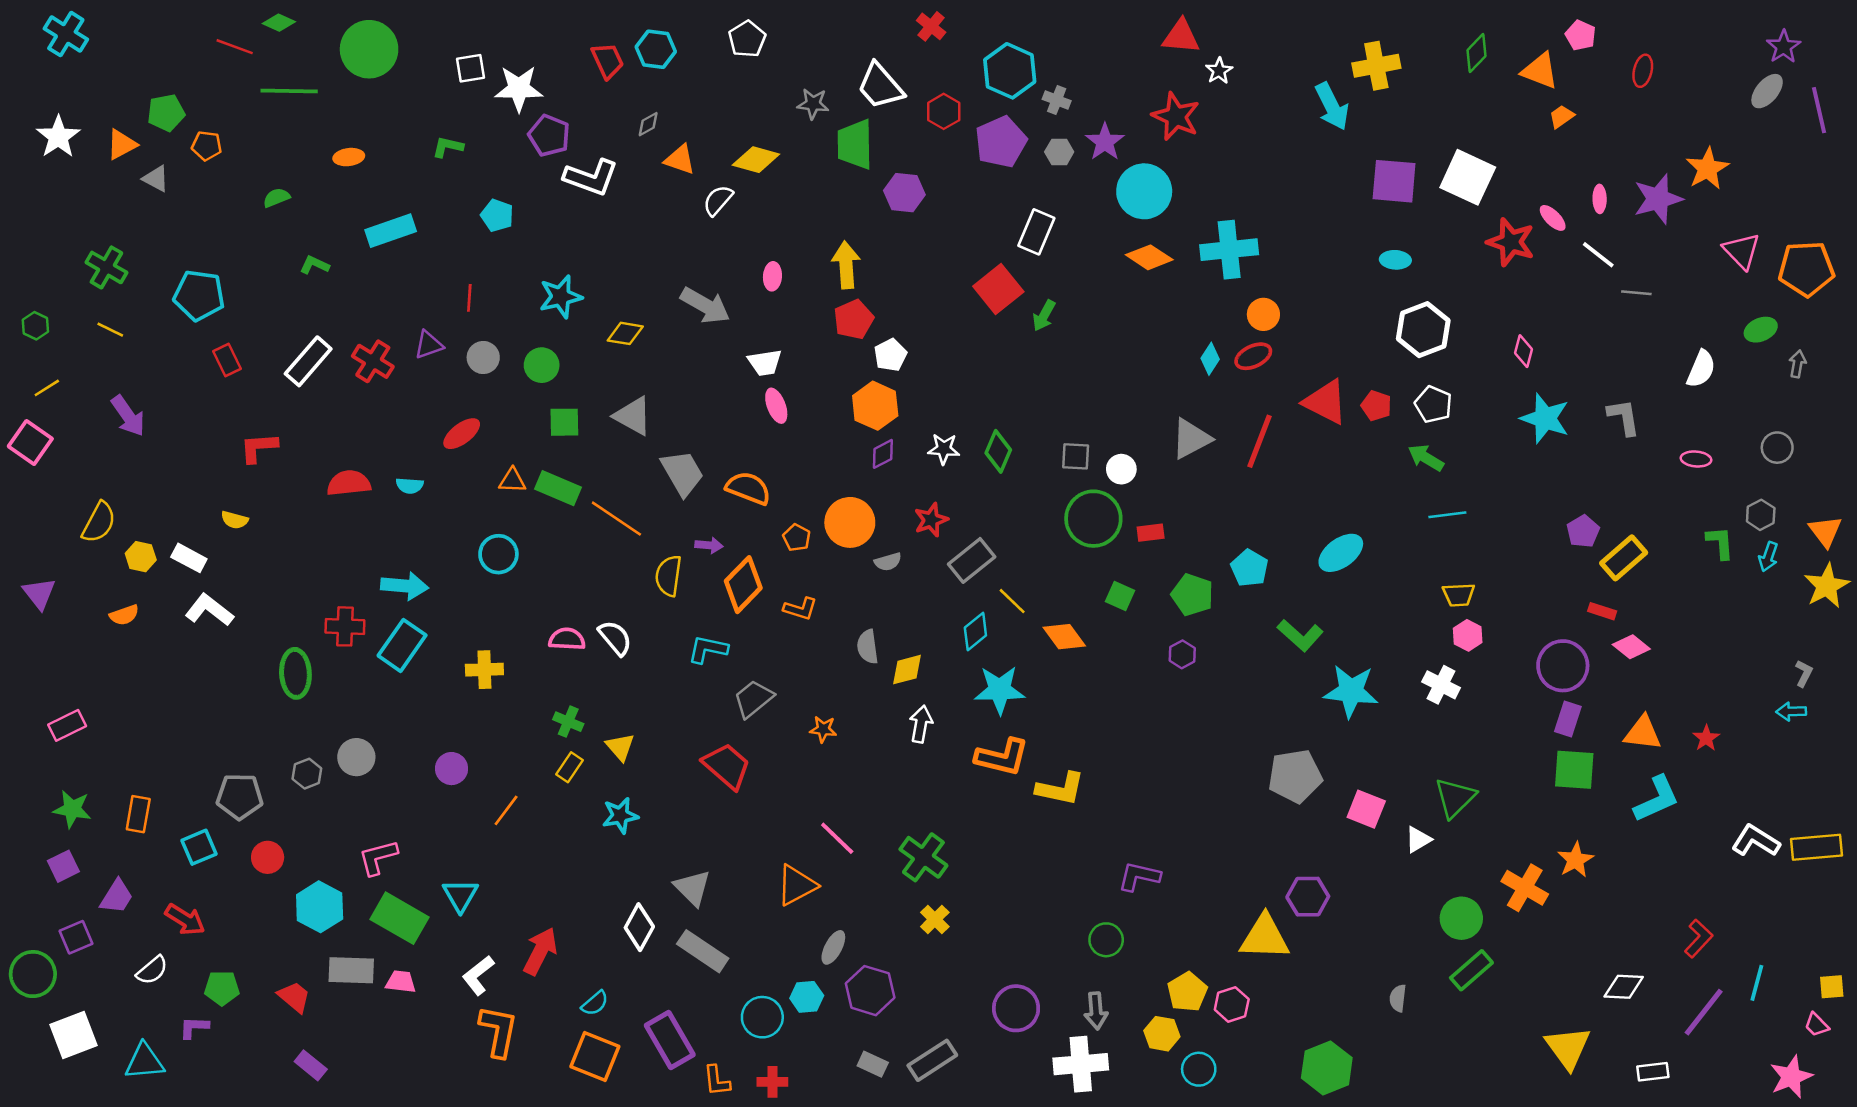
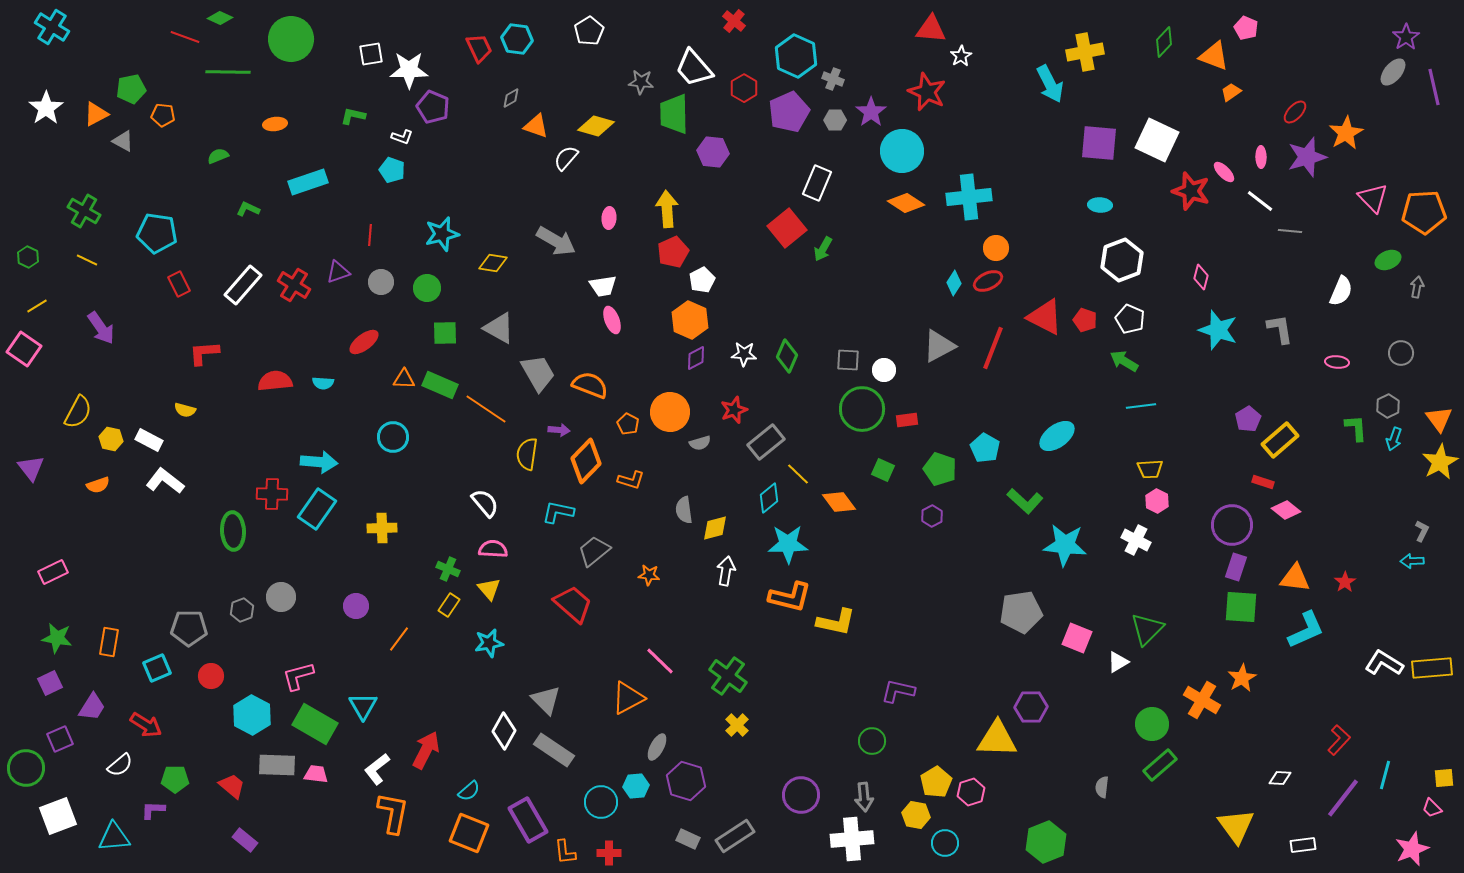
red ellipse: (1643, 71) -> (1295, 112), moved, turned 30
white L-shape: (591, 177) -> (402, 137), moved, size x0.5
pink semicircle: (567, 639) -> (493, 549), moved
white diamond: (1624, 987) -> (1280, 778), size x0.7

